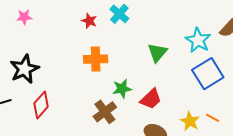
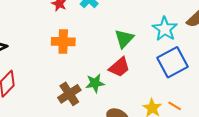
green star: (122, 89) -> (95, 83), moved
red trapezoid: (151, 99) -> (119, 67), moved

